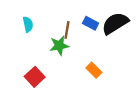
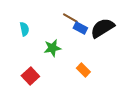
brown line: (67, 30) -> (70, 18), moved, turned -70

